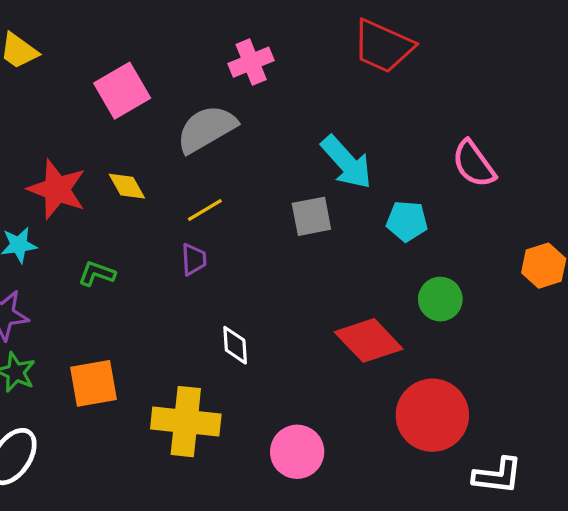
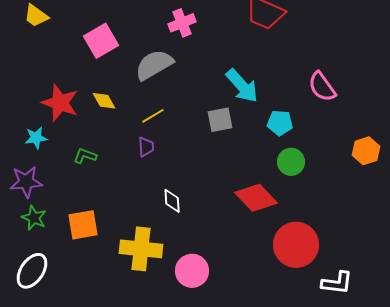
green circle: (440, 299) -> (291, 162), moved
pink circle: (297, 452) -> (192, 271), moved

